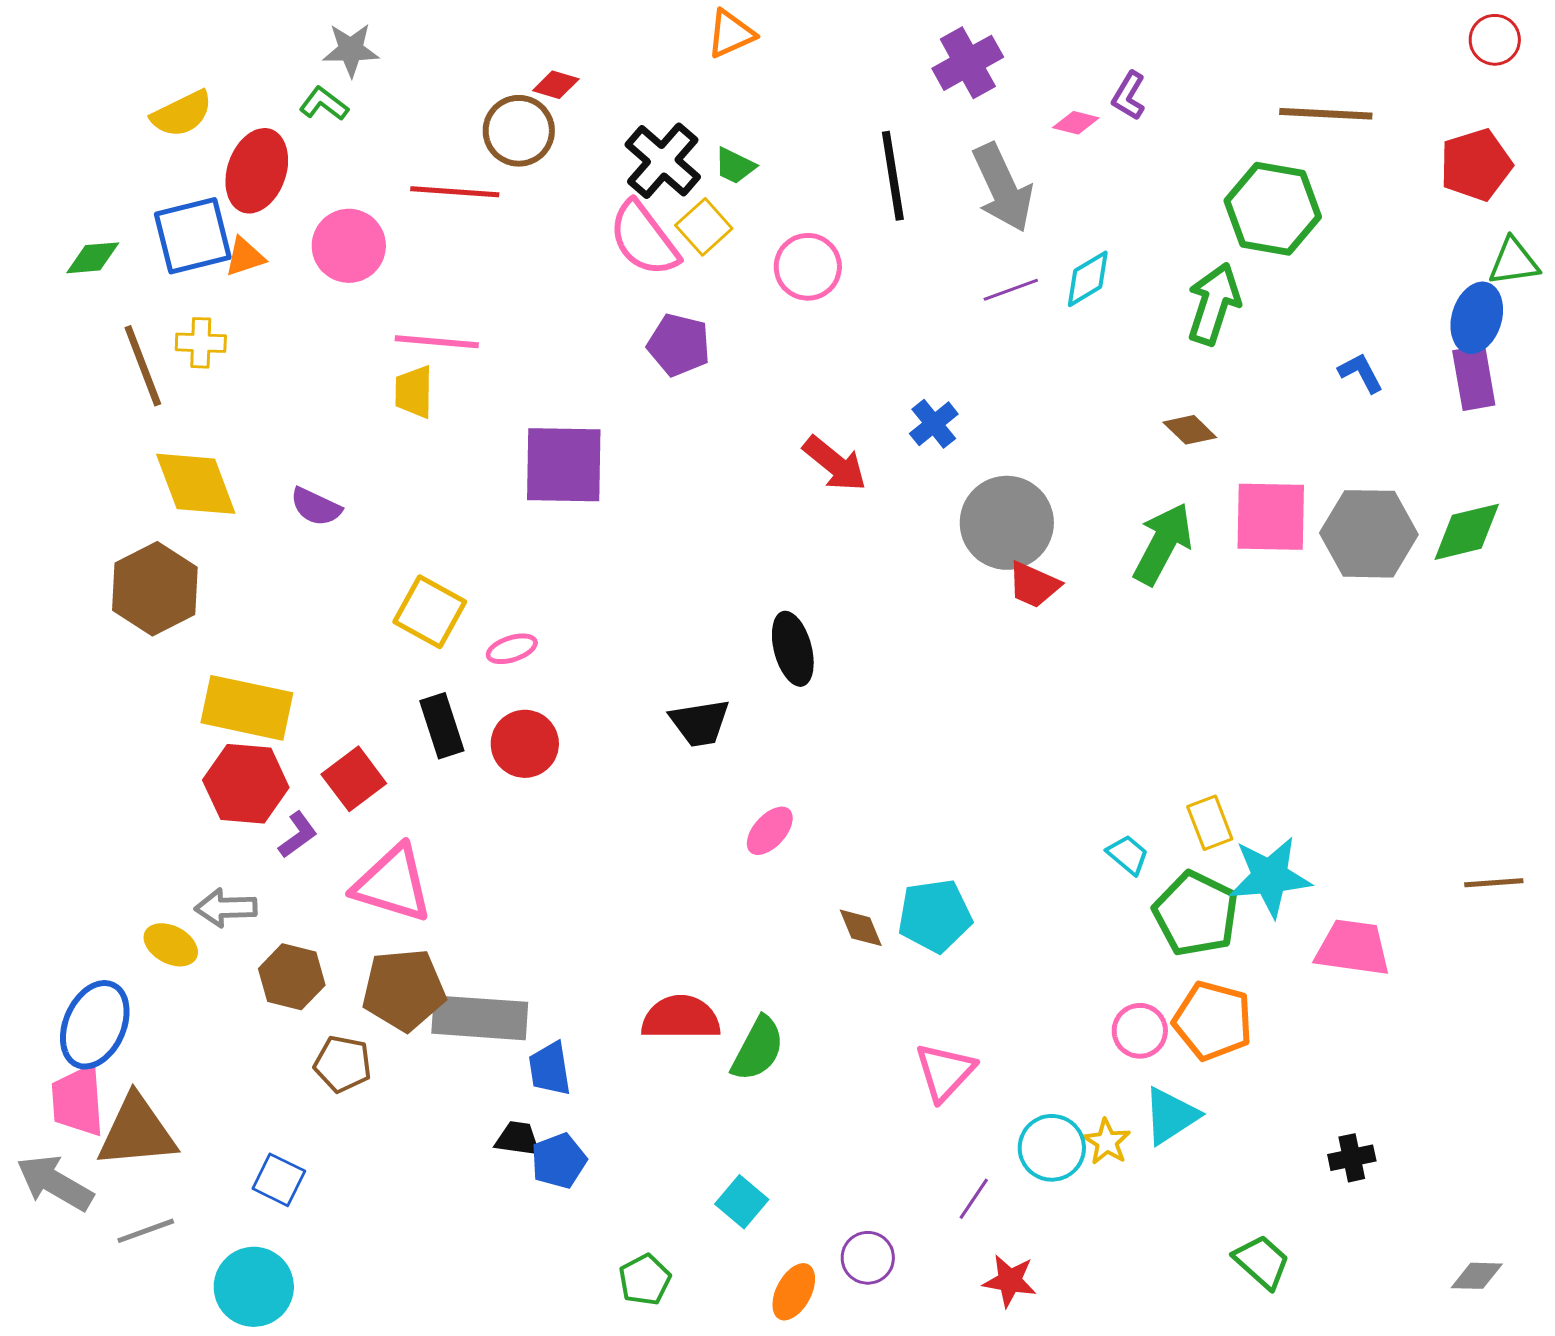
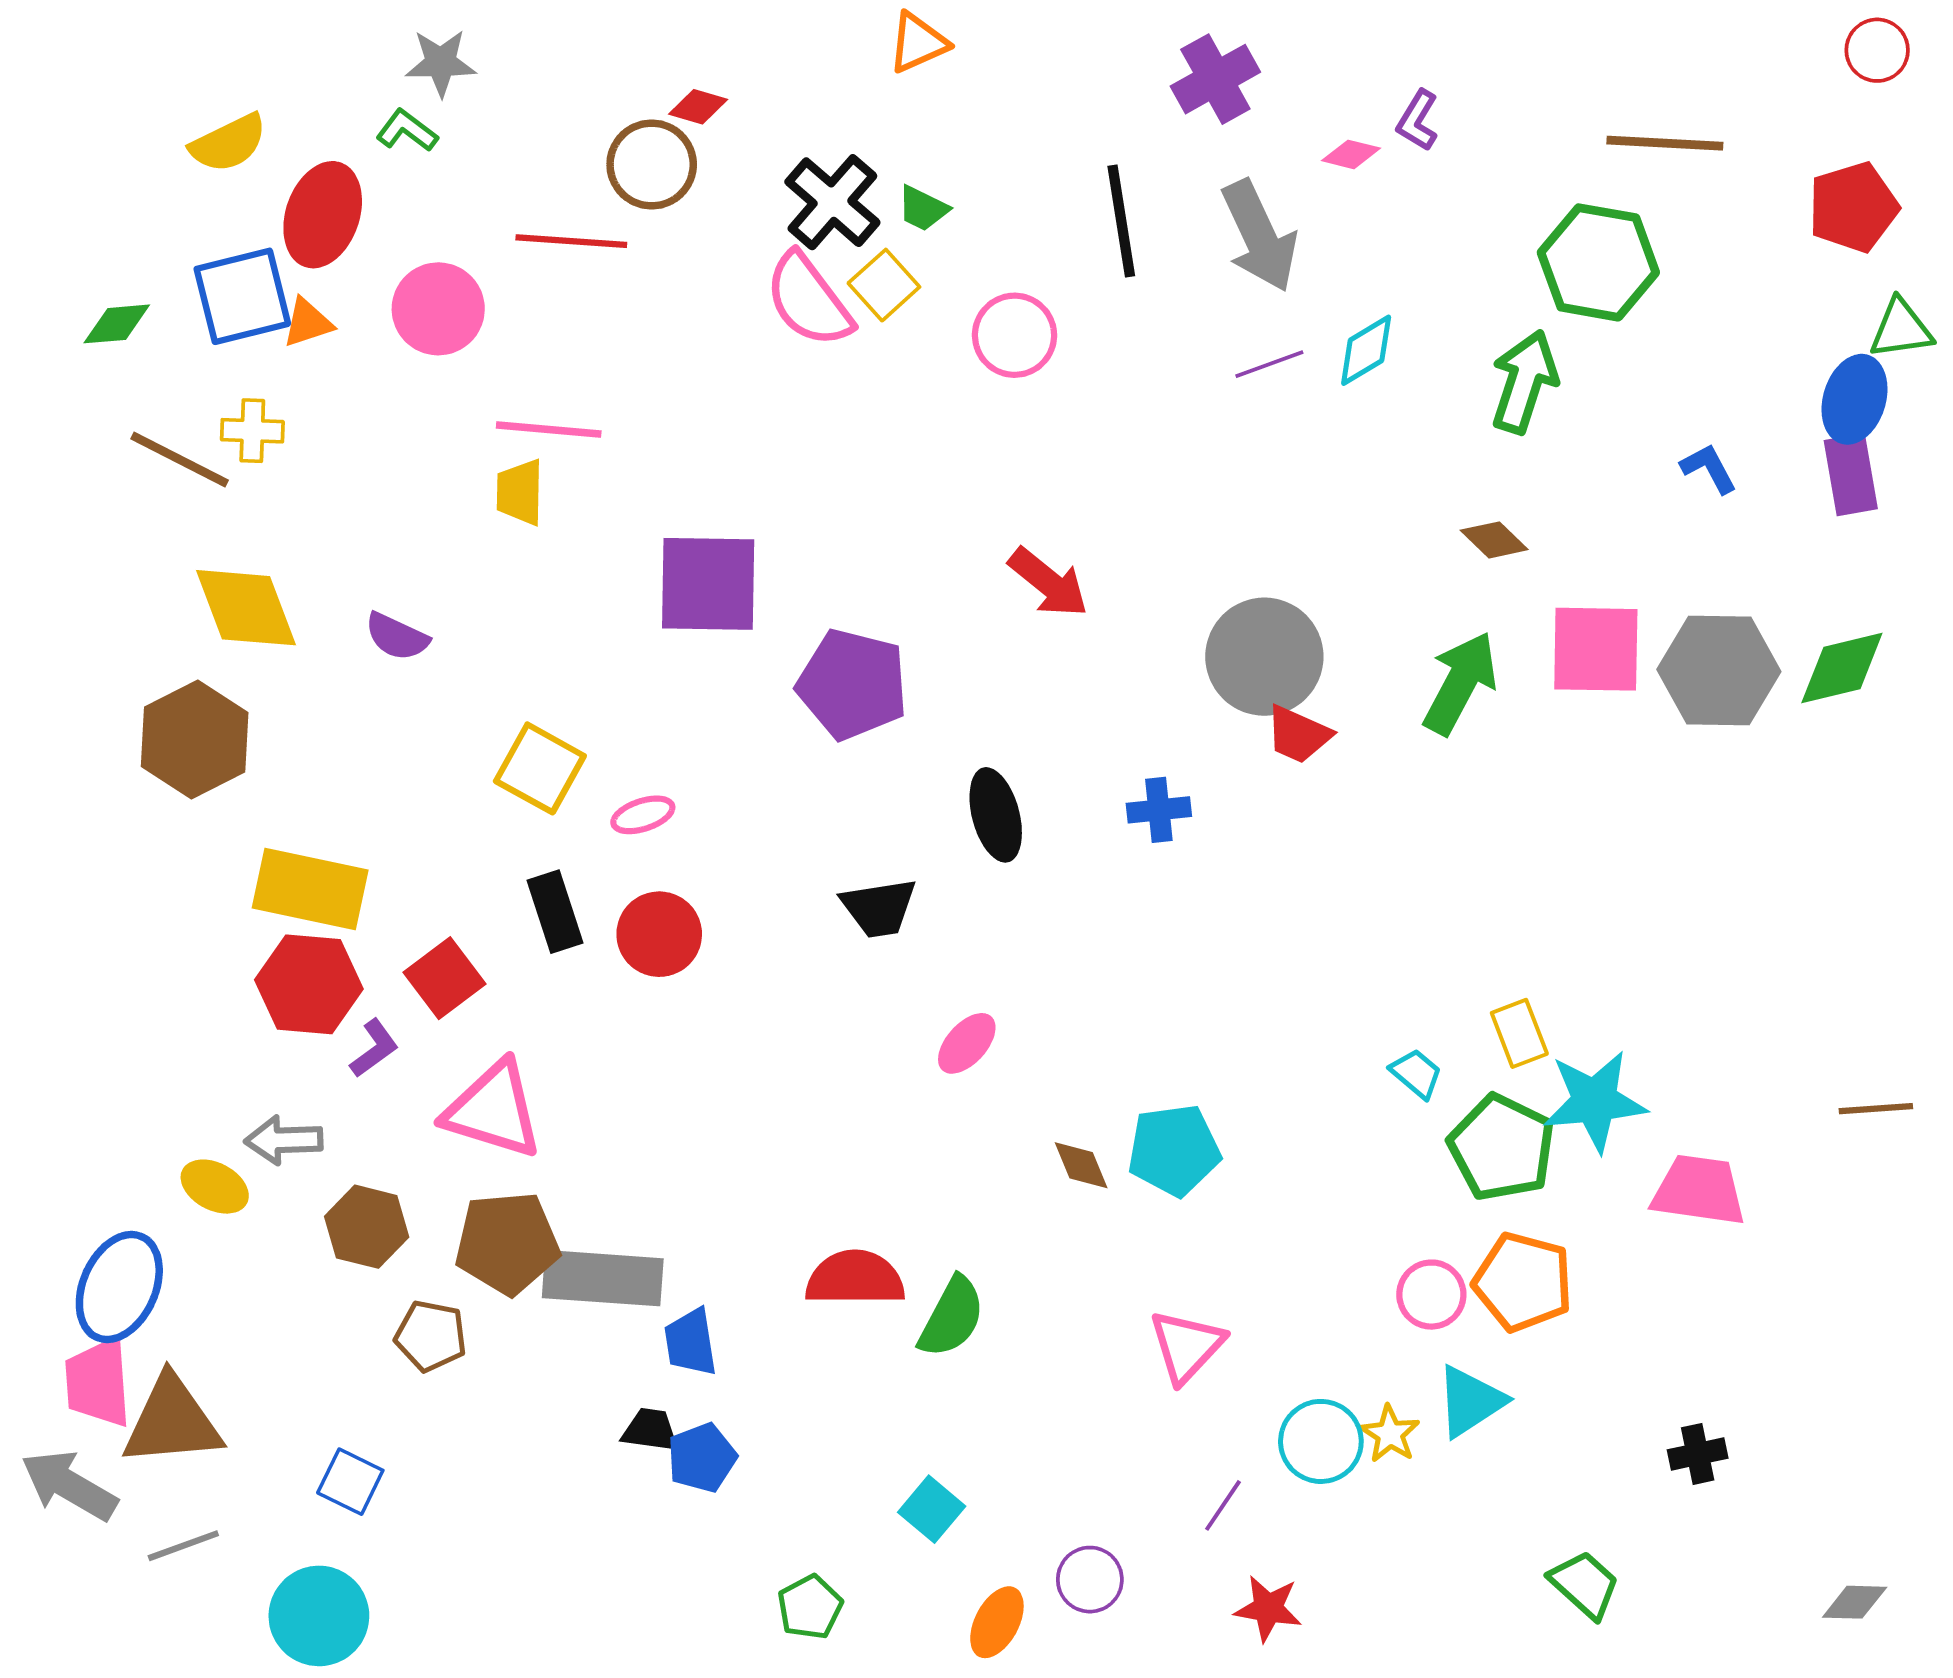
purple pentagon: (679, 345) -> (853, 684), moved, size x1.4
brown line: (143, 366) -> (180, 460), turned -42
blue cross: (934, 424) -> (1159, 810), moved, turned 33

